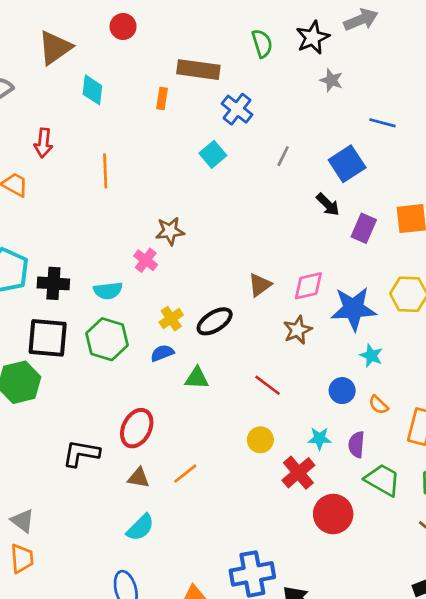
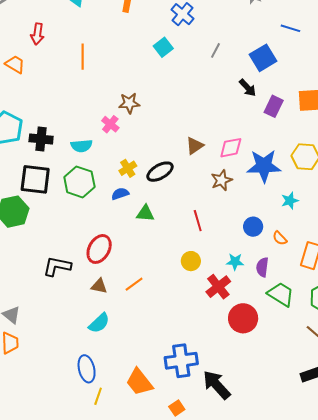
cyan star: (371, 356) -> (290, 201), moved, turned 30
red line: (268, 385) -> (198, 221), turned 35

